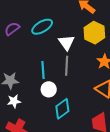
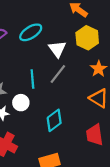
gray line: (67, 66) -> (58, 74), turned 36
white circle: (49, 89) -> (21, 103), moved

